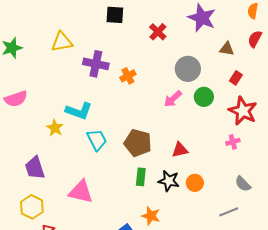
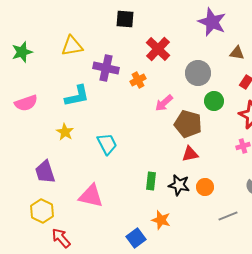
red cross: (158, 32) -> (158, 49), moved, size x1.4
pink arrow: (173, 99) -> (164, 103), moved
cyan L-shape: (79, 111) -> (77, 96), moved, turned -32
brown pentagon: (138, 143) -> (188, 124), moved
gray line: (229, 212) -> (228, 216), moved

